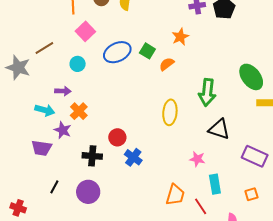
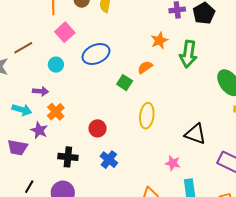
green square: (147, 51) -> (125, 83), moved
green arrow: (207, 92) -> (188, 54), moved
red circle: (117, 137) -> (98, 128), moved

